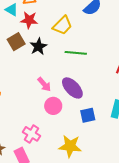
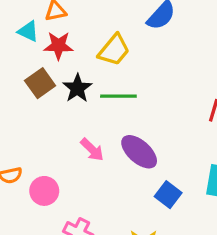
green line: (76, 53) -> (118, 96), moved
pink circle: (53, 106) -> (44, 191), moved
blue square: (88, 115) -> (168, 195), turned -35

